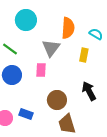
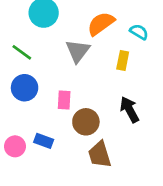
orange semicircle: (68, 28) -> (101, 24), turned -130
pink rectangle: (41, 70) -> (64, 100), moved

